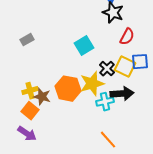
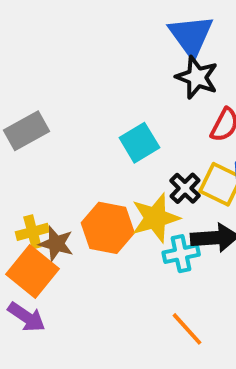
gray rectangle: (27, 40) -> (26, 131), size x1.5
orange square: (30, 111) -> (32, 271), size x1.4

